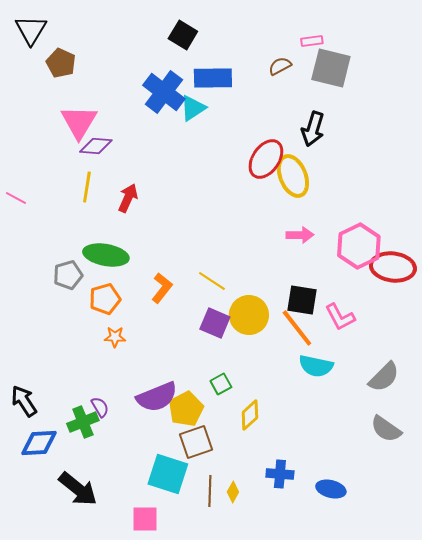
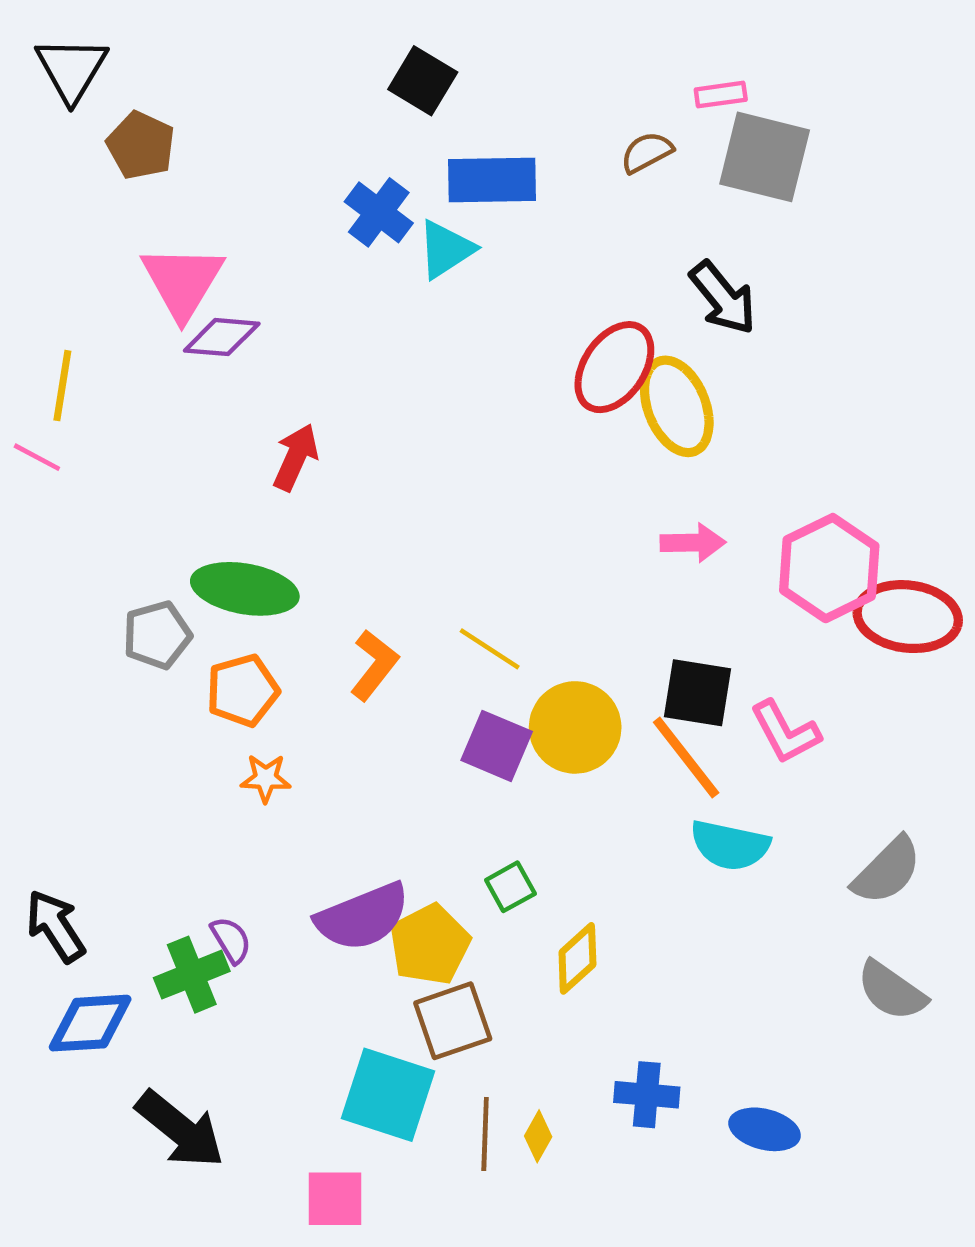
blue cross: (164, 92) -> (379, 212), size x0.7
black arrow: (313, 129) -> (723, 298), turned -56
yellow line: (87, 187) -> (62, 386), moved

